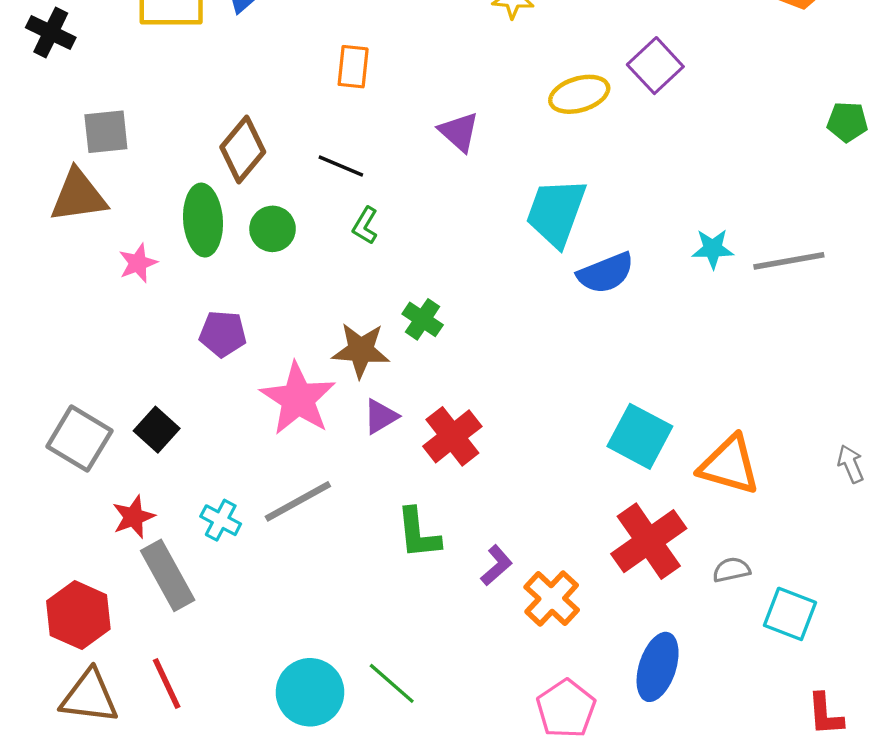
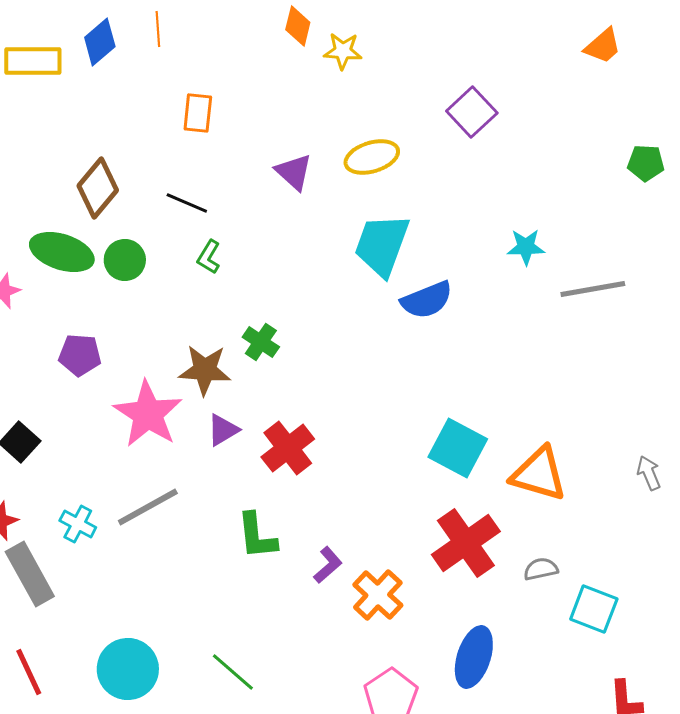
yellow ellipse: (579, 94) -> (372, 157), moved
green ellipse: (203, 220) -> (62, 252), turned -68
cyan star: (713, 249) -> (526, 247), moved
cyan circle: (310, 692) -> (128, 669), moved

